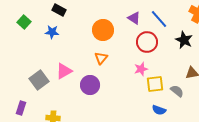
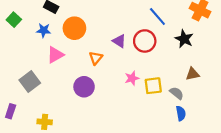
purple triangle: (134, 18) -> (119, 41), moved
orange circle: (103, 30) -> (74, 28), moved
pink star: (141, 69) -> (132, 78), moved
pink triangle: (64, 71) -> (55, 55), moved
blue semicircle: (159, 110) -> (181, 113), moved, turned -120

